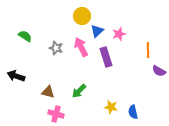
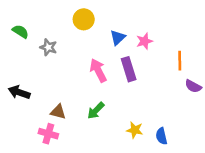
yellow circle: (82, 16) -> (84, 19), moved
green semicircle: (25, 36) -> (20, 31), moved
pink arrow: (81, 47) -> (98, 70), moved
gray star: (56, 48) -> (48, 47), moved
pink cross: (56, 114) -> (48, 134), moved

